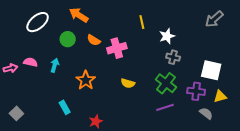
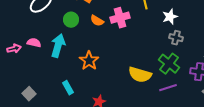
pink cross: (117, 48) -> (120, 18), moved
cyan arrow: (55, 65) -> (58, 46), size x1.6
yellow semicircle: (128, 83) -> (140, 75), moved, size x1.6
gray square: (16, 113) -> (29, 94), moved

